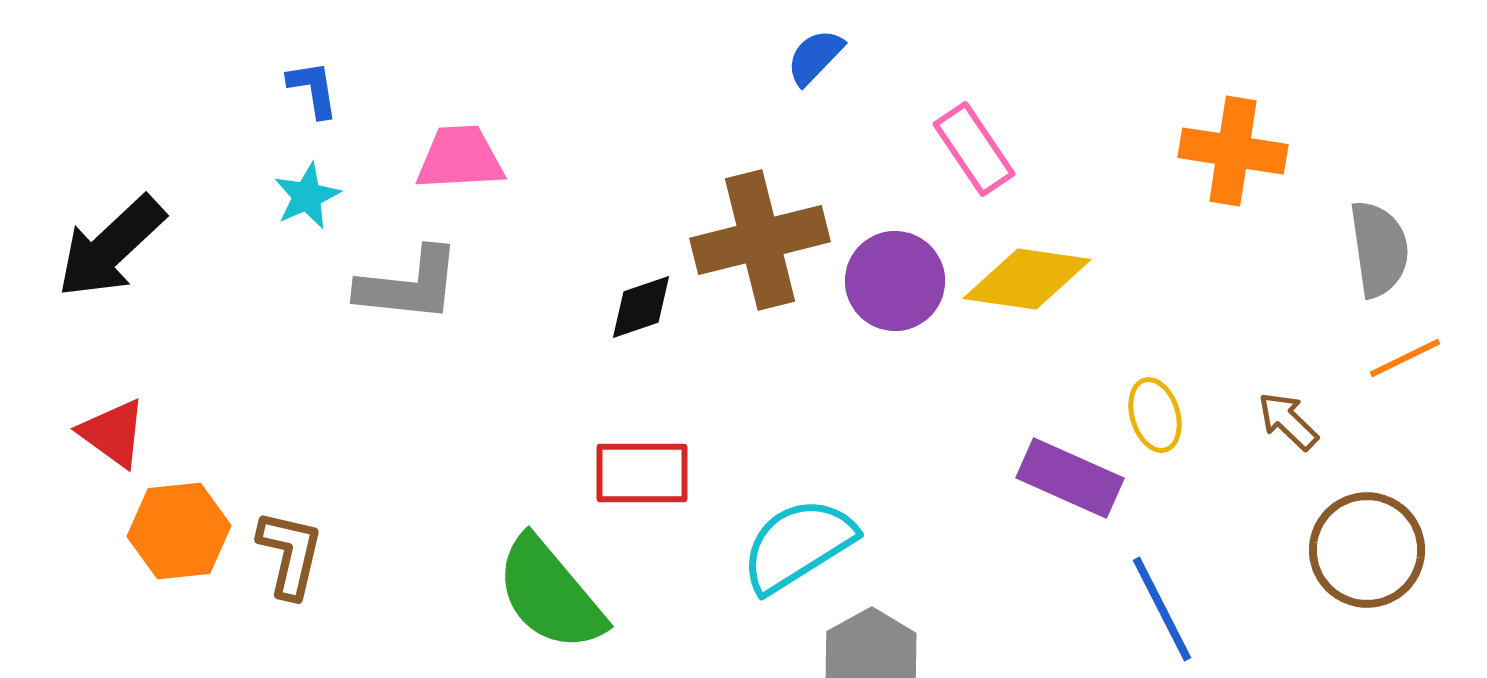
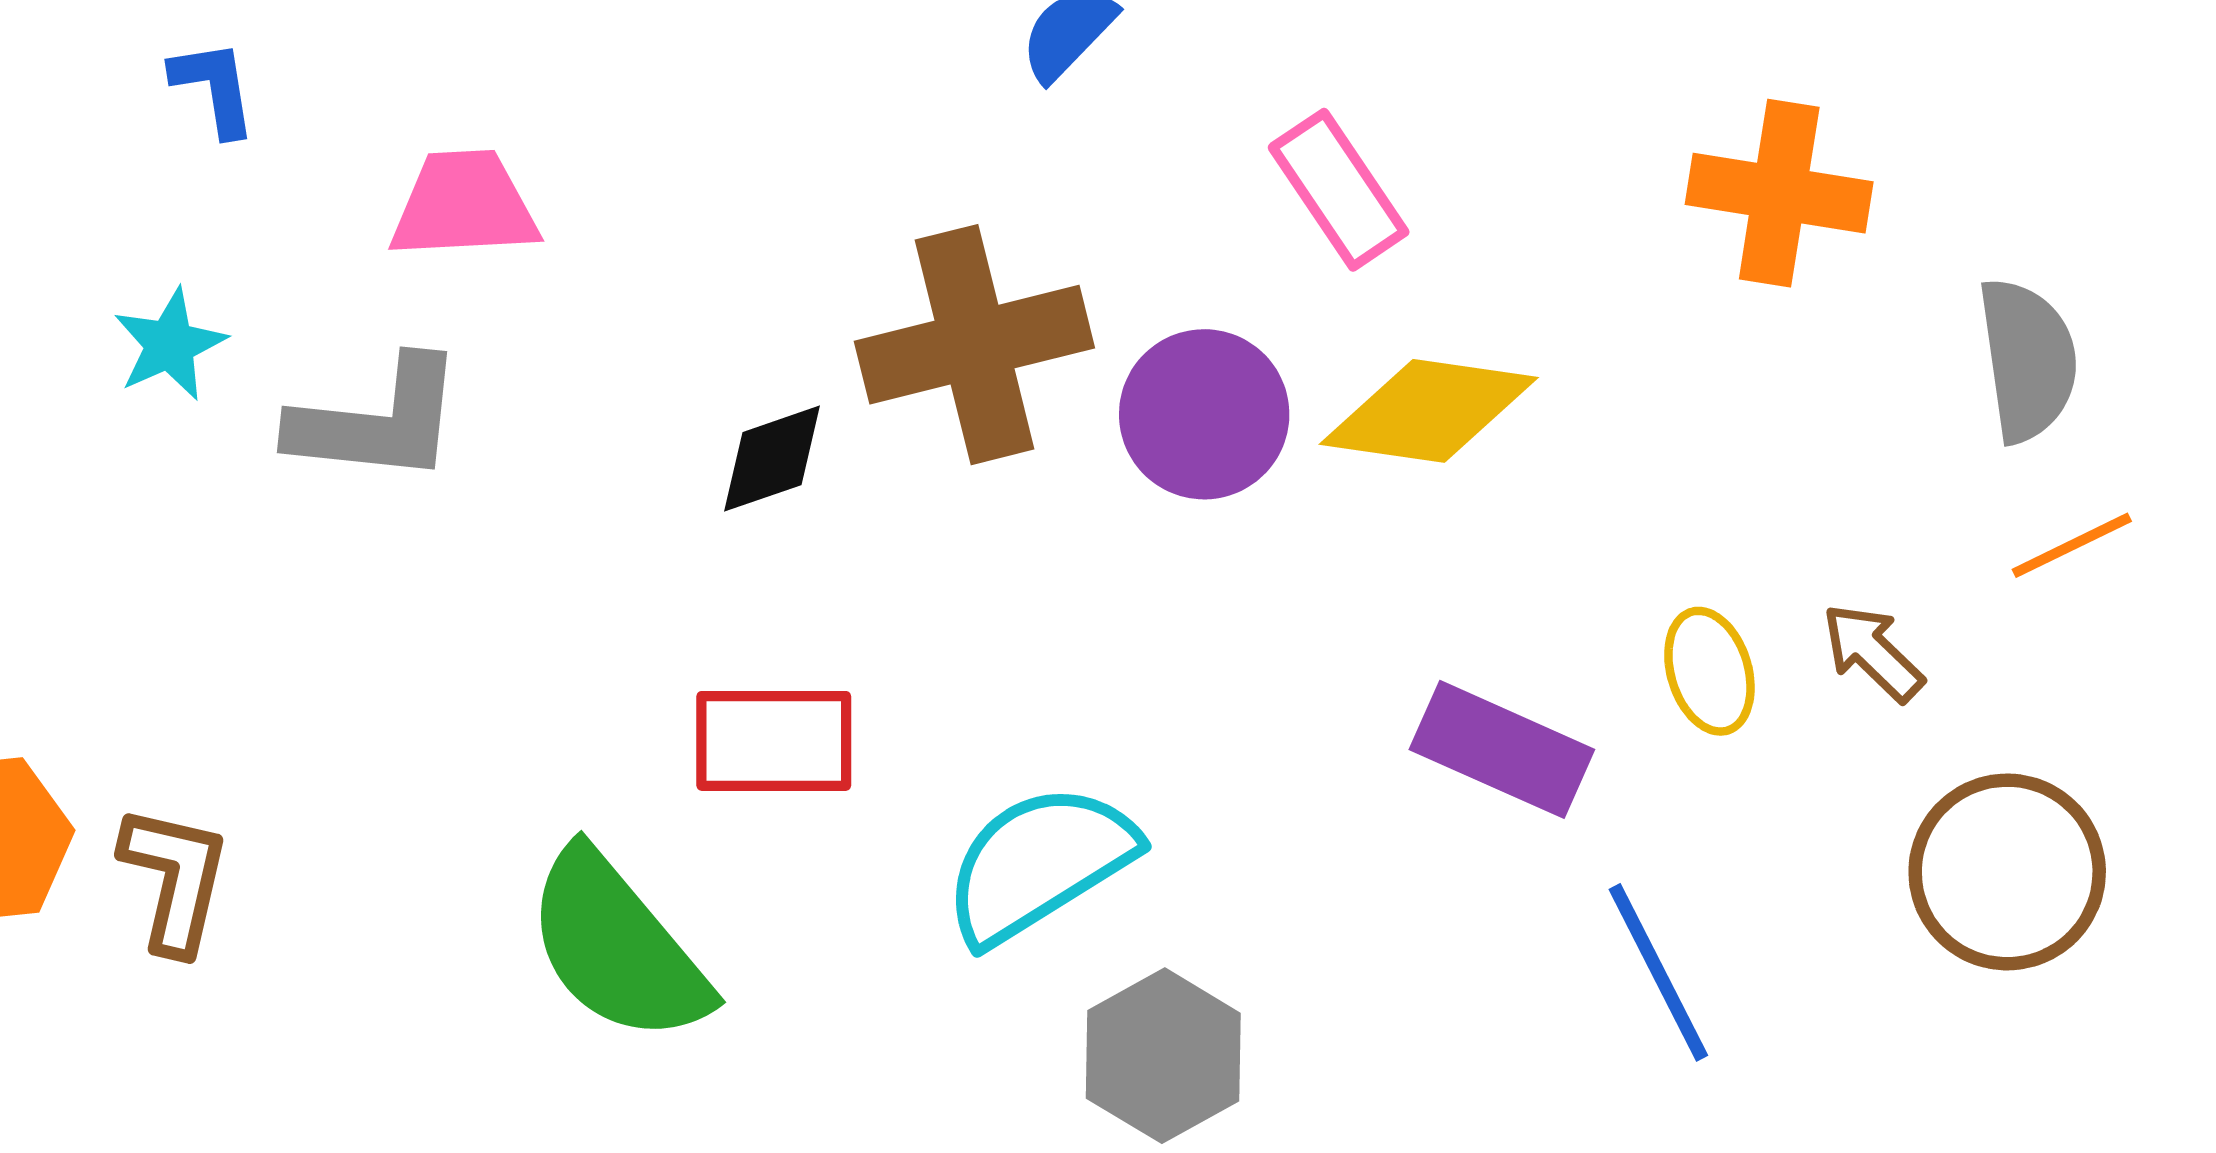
cyan star: (307, 196) -> (170, 345), moved
yellow ellipse: (1155, 415) -> (1709, 671), moved

